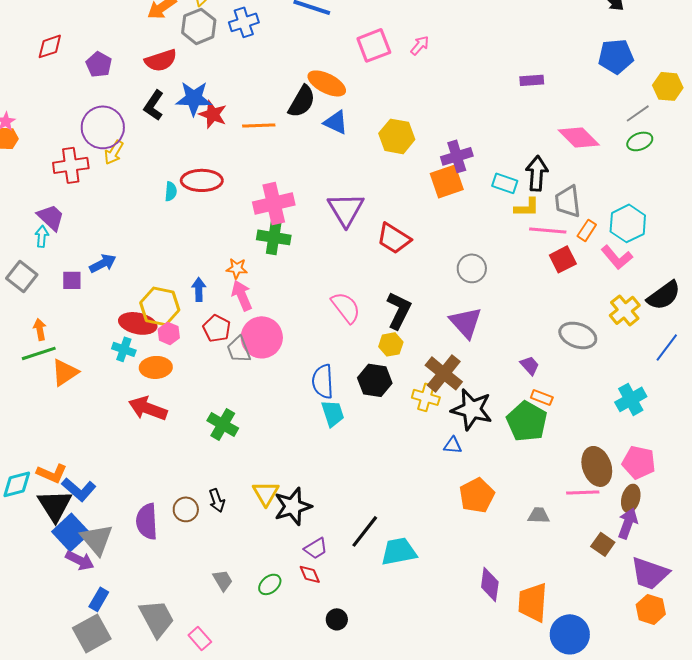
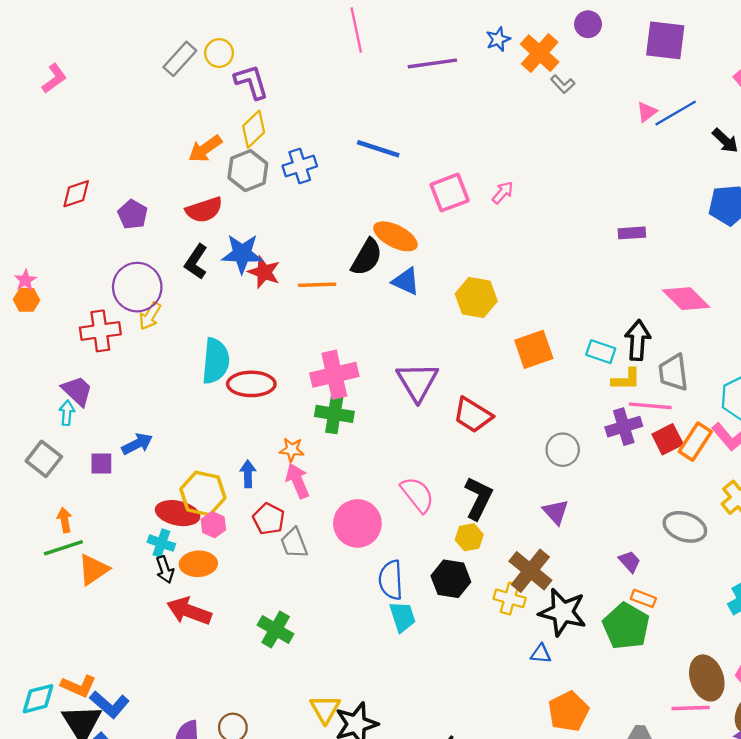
purple cross: (457, 156) -> (624, 427), moved
red ellipse: (202, 180) -> (251, 384), moved
cyan semicircle: (171, 191) -> (216, 361), size x2.0
orange rectangle: (587, 230) -> (695, 442), moved, size x1.5
purple triangle: (466, 322) -> (556, 512), size x0.7
pink circle: (262, 337) -> (357, 523), moved
black arrow: (217, 500) -> (165, 570), moved

